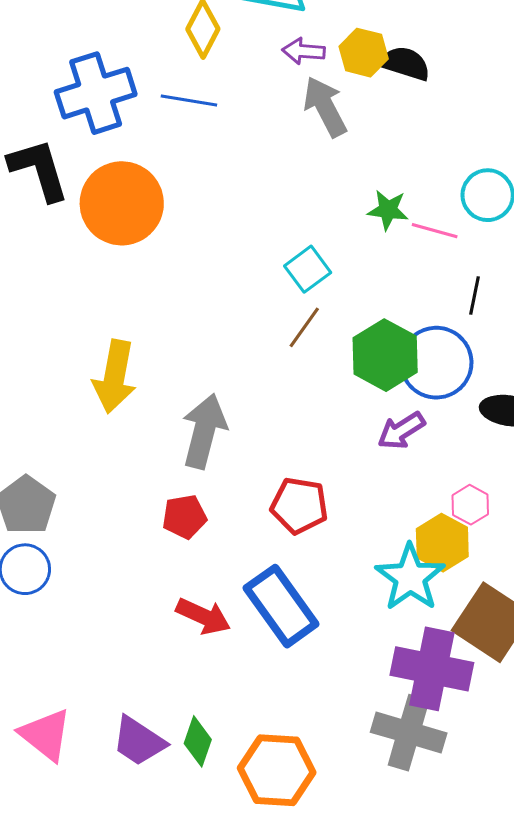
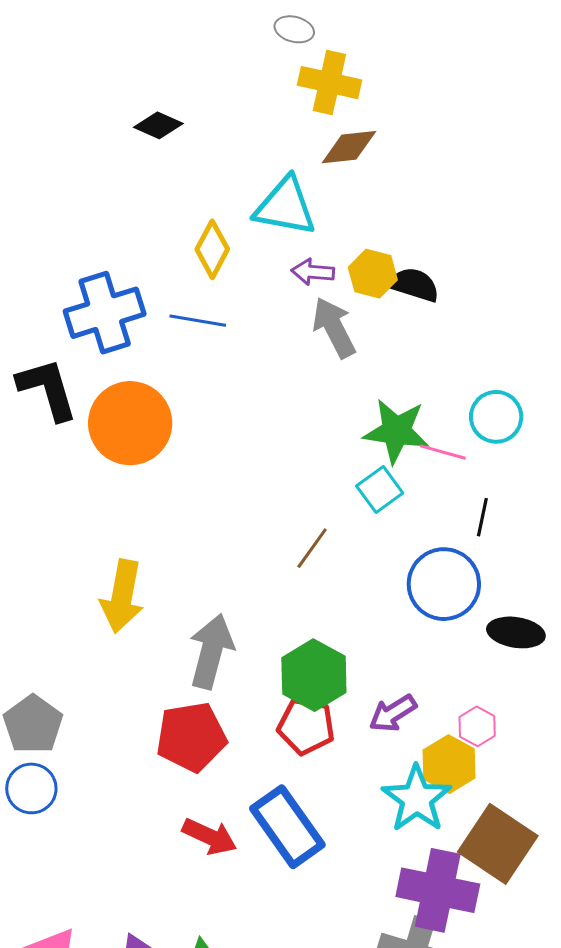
green star: (388, 210) -> (396, 431), size x1.6
cyan square: (308, 269) -> (380, 490), moved
green hexagon: (385, 355) -> (314, 675), moved
purple arrow: (401, 431) -> (393, 713), moved
red pentagon: (185, 517) -> (191, 737), size x1.6

